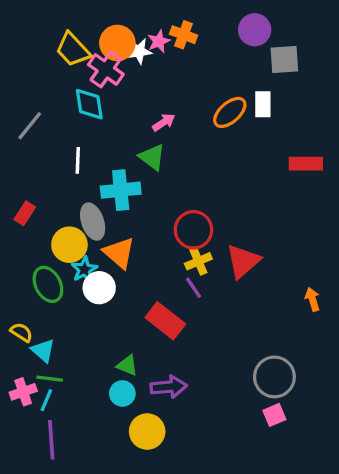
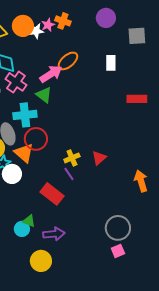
gray square: (284, 60) -> (137, 36), moved
pink cross: (106, 69) -> (16, 82), moved
orange ellipse: (230, 112) -> (68, 61), moved
pink arrow: (164, 122) -> (51, 74), size x1.6
red circle: (193, 230) -> (36, 139), moved
red triangle: (243, 261) -> (99, 158), size x0.7
orange arrow: (312, 299) -> (141, 181), size x1.5
cyan circle: (122, 393) -> (22, 229), moved

